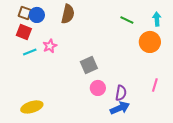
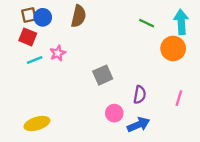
brown square: (25, 13) -> (29, 15), turned -32
cyan arrow: (157, 19) -> (181, 22), size x1.5
pink circle: (98, 88) -> (114, 113), moved
purple semicircle: (121, 93) -> (140, 95), moved

